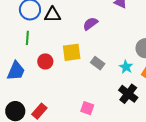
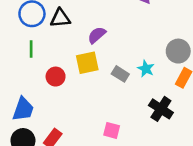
purple semicircle: (90, 24) -> (97, 35), moved
cyan star: (126, 67) -> (146, 69), moved
blue trapezoid: (16, 71) -> (23, 109), moved

